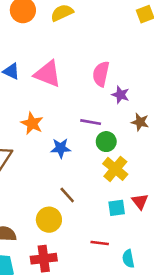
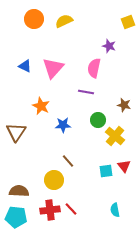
pink triangle: (48, 74) -> (53, 68), turned 50
purple star: (121, 95) -> (109, 46), moved
purple line: (91, 122) -> (86, 92), moved
yellow cross: (115, 169) -> (115, 136), moved
red line: (100, 243) -> (71, 209), moved, turned 40

